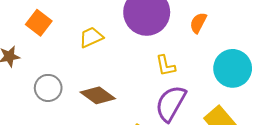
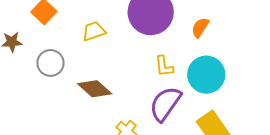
cyan circle: (233, 68) -> (206, 75), moved
gray circle: (48, 88) -> (50, 63), moved

